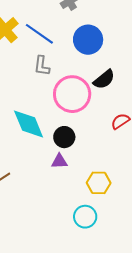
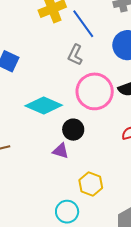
cyan diamond: (29, 124) -> (44, 106), turned -63

